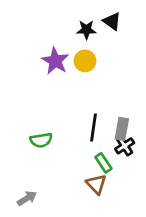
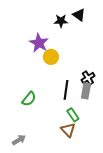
yellow circle: (85, 61) -> (51, 57), moved
green semicircle: (41, 140) -> (29, 99), turned -42
black cross: (125, 146) -> (88, 78), moved

